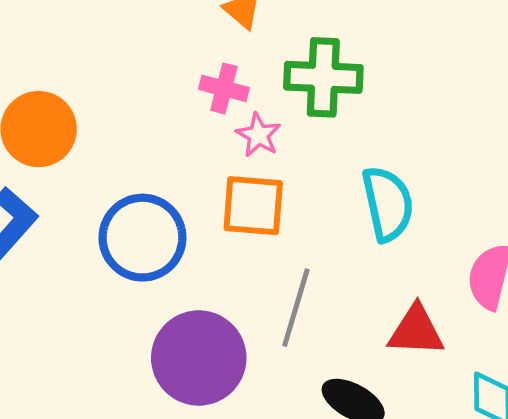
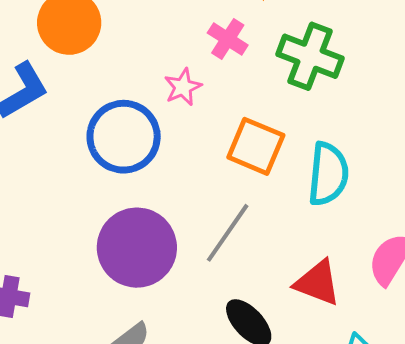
pink star: (258, 135) -> (183, 87), moved
orange square: (253, 206) -> (256, 146), moved

